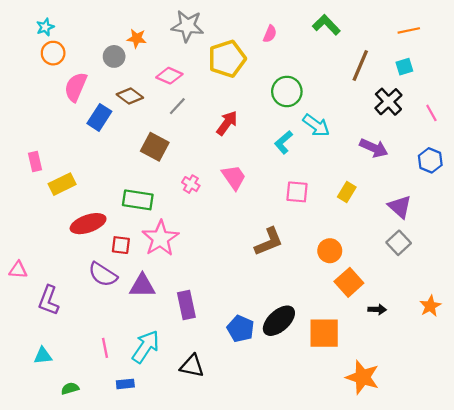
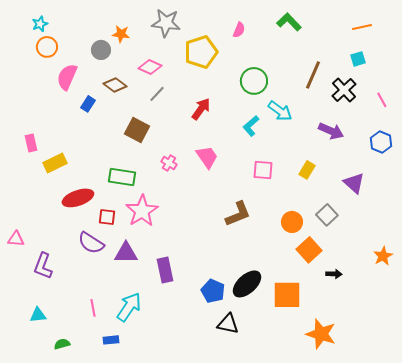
brown line: (360, 65) -> (313, 75), moved
blue rectangle: (99, 117) -> (88, 104), size x0.7
gray square: (399, 243) -> (327, 215), moved
orange star: (430, 306) -> (383, 256), moved
black triangle: (192, 366) -> (228, 324), moved

